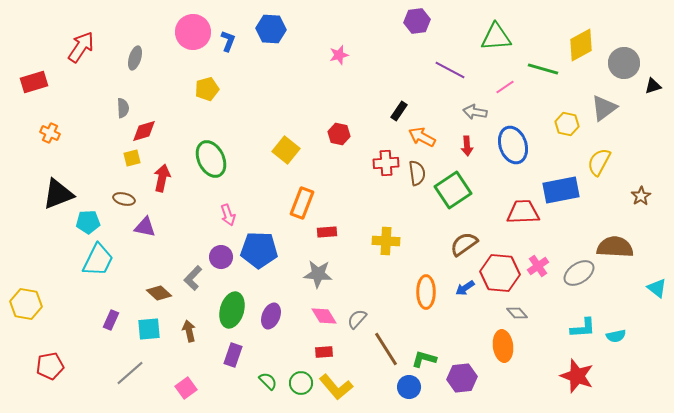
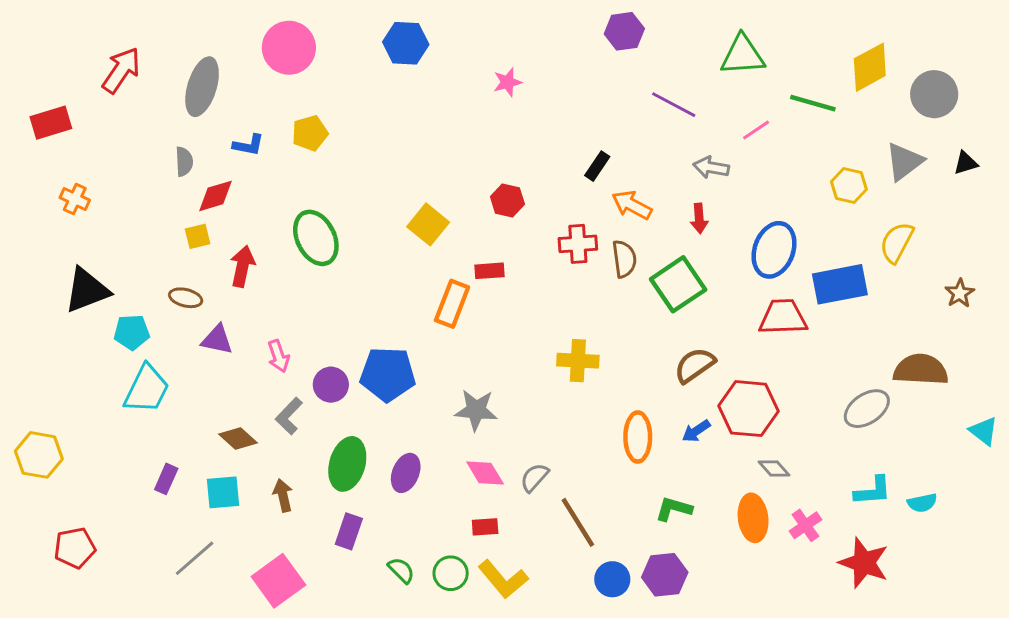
blue L-shape: (228, 41) -> (248, 145), moved, turned 80
gray ellipse: (135, 58) -> (202, 87), size x1.6
black triangle: (653, 86) -> (966, 163), moved
blue ellipse: (513, 145) -> (774, 250), moved, turned 39
pink arrow: (228, 215) -> (278, 356), moved
red rectangle: (327, 232) -> (490, 271), moved
pink cross: (538, 266) -> (805, 525), moved
green L-shape: (424, 359) -> (674, 509), moved
purple hexagon: (462, 378) -> (665, 575), moved
pink square: (186, 388) -> (278, 581), size x1.6

